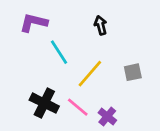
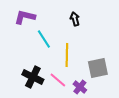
gray square: (133, 72) -> (98, 68), moved, size x1.5
yellow line: (90, 74) -> (67, 55), turned -40

